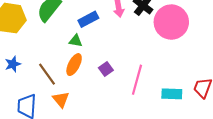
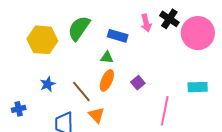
blue rectangle: (88, 19) -> (118, 36), turned 48
pink line: (137, 80) -> (165, 111), moved
cyan rectangle: (172, 94) -> (198, 87), moved

